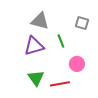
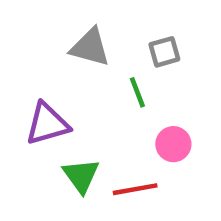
gray square: (82, 23) -> (164, 52), moved, turned -32
purple triangle: (34, 46) -> (47, 124), moved

